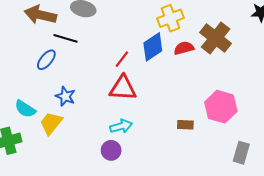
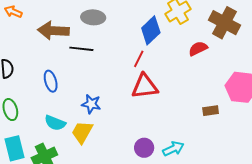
blue diamond: (153, 47) -> (151, 30), moved
red semicircle: (184, 48) -> (198, 49), moved
blue ellipse: (46, 60) -> (51, 81), moved, turned -45
cyan arrow: (121, 126) -> (173, 149), moved

